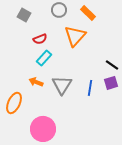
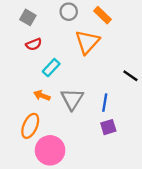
red semicircle: (40, 39) -> (34, 44), moved
purple square: (111, 83) -> (108, 127), moved
orange ellipse: (14, 103) -> (30, 126), moved

